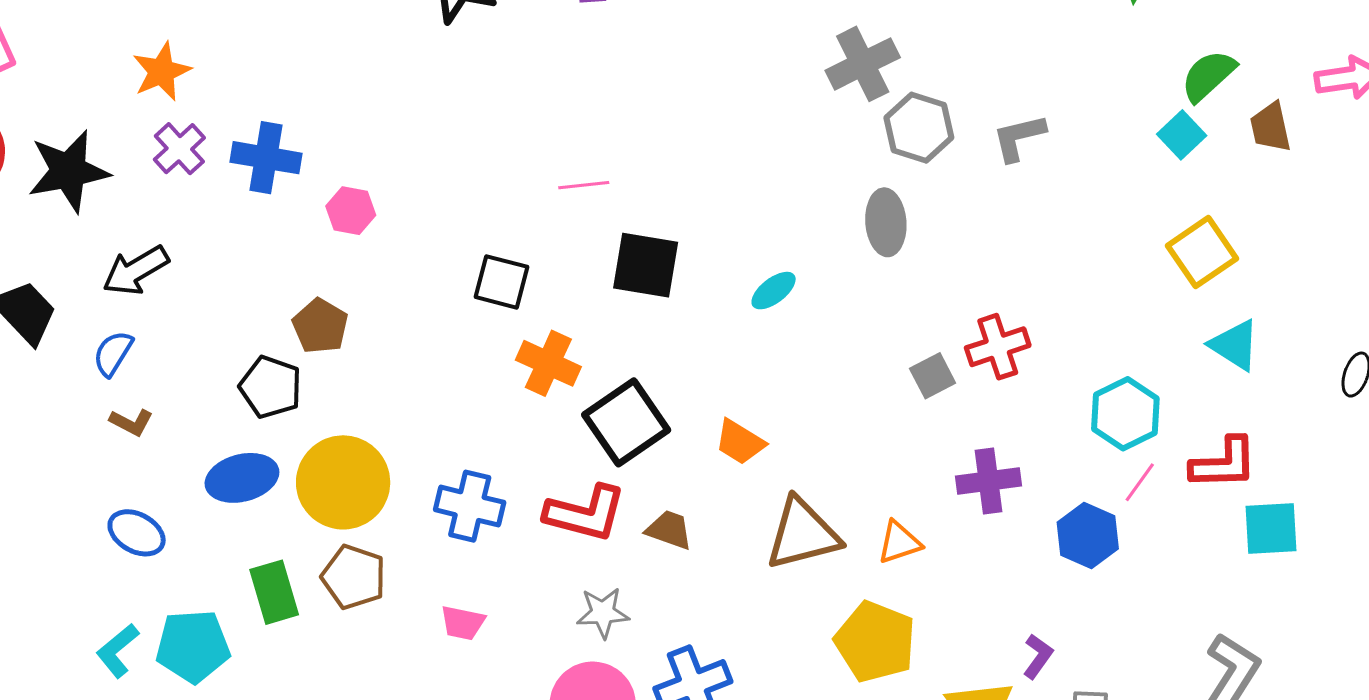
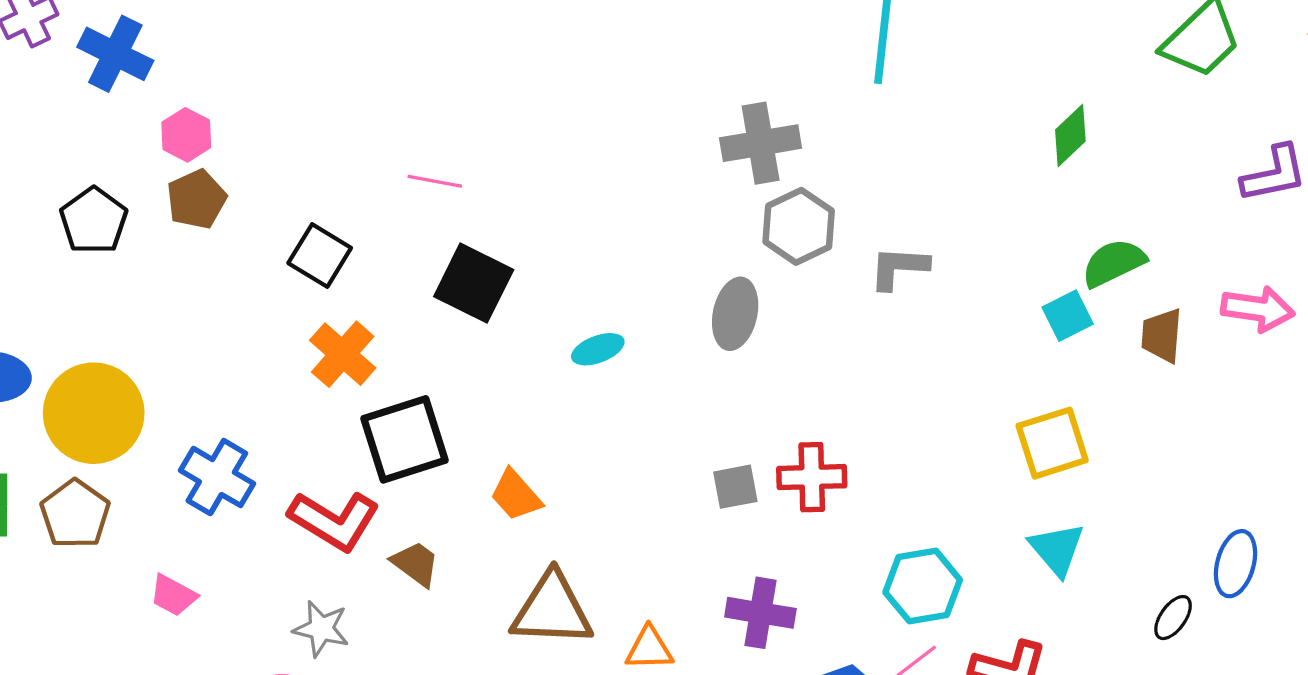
brown pentagon: (320, 326) -> (196, 199), moved
black pentagon: (271, 387) -> (94, 221), moved

